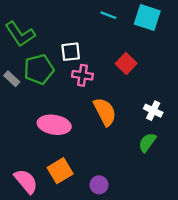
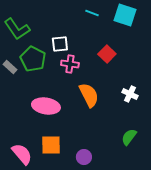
green pentagon: (39, 69) -> (33, 59), turned -30
green semicircle: (147, 142) -> (129, 137), moved
orange square: (60, 171) -> (51, 145), turned 30

